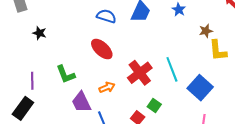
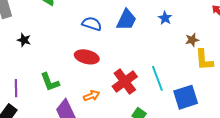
red ellipse: (102, 49) -> (87, 57), turned -30
blue square: (200, 88) -> (186, 97), turned 30

